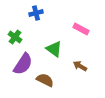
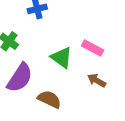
pink rectangle: (81, 29) -> (93, 48), moved

